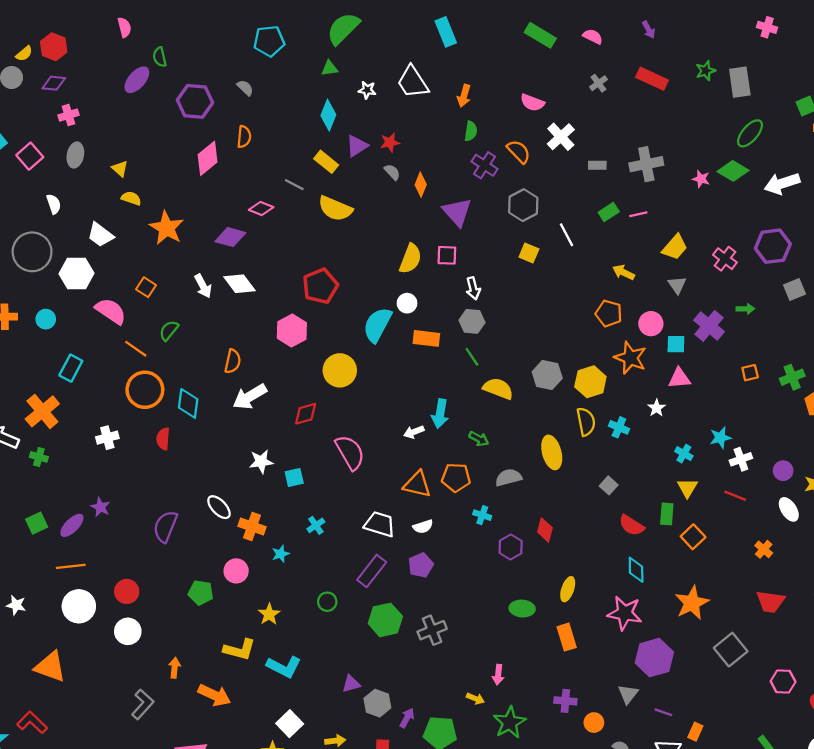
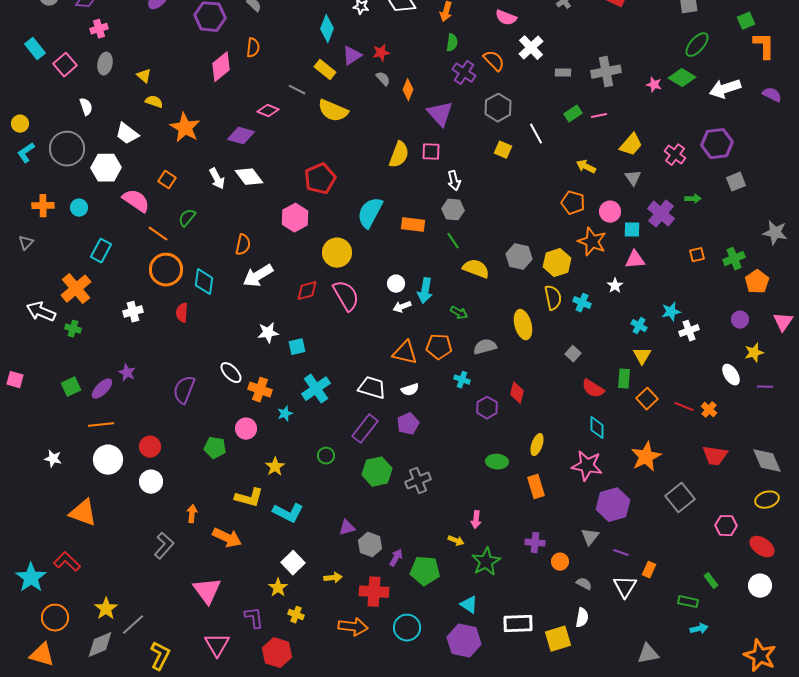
white circle: (407, 303) -> (396, 284), moved
pink semicircle: (350, 452) -> (346, 296), moved
purple circle: (783, 471) -> (740, 320), moved
red line: (735, 496) -> (684, 407), moved
cyan cross: (316, 525) -> (316, 389), size x1.8

